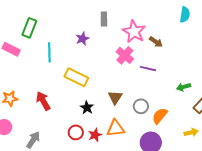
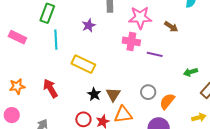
green rectangle: (29, 28) -> (47, 13), moved
pink star: (134, 32) -> (140, 18), turned -30
brown arrow: (156, 42) -> (171, 27), moved
pink cross: (125, 55) -> (131, 41), turned -30
brown triangle: (115, 97) -> (113, 94), moved

